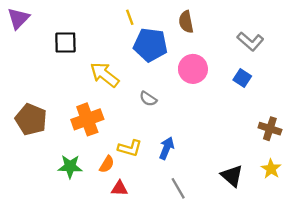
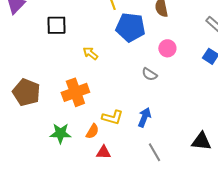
pink circle: (193, 69) -> (167, 48), size x0.7
yellow arrow: (105, 75) -> (90, 53), size x0.6
gray semicircle: (148, 99) -> (149, 74), moved
black triangle: (232, 176) -> (201, 141), turned -35

